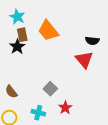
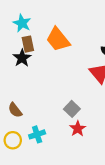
gray square: (50, 89) -> (72, 109), moved
cyan cross: (38, 113) -> (37, 134), moved, turned -32

